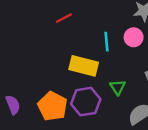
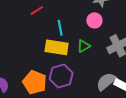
cyan line: (106, 42) -> (60, 28), moved
green triangle: (118, 87) -> (84, 46), moved, turned 40

